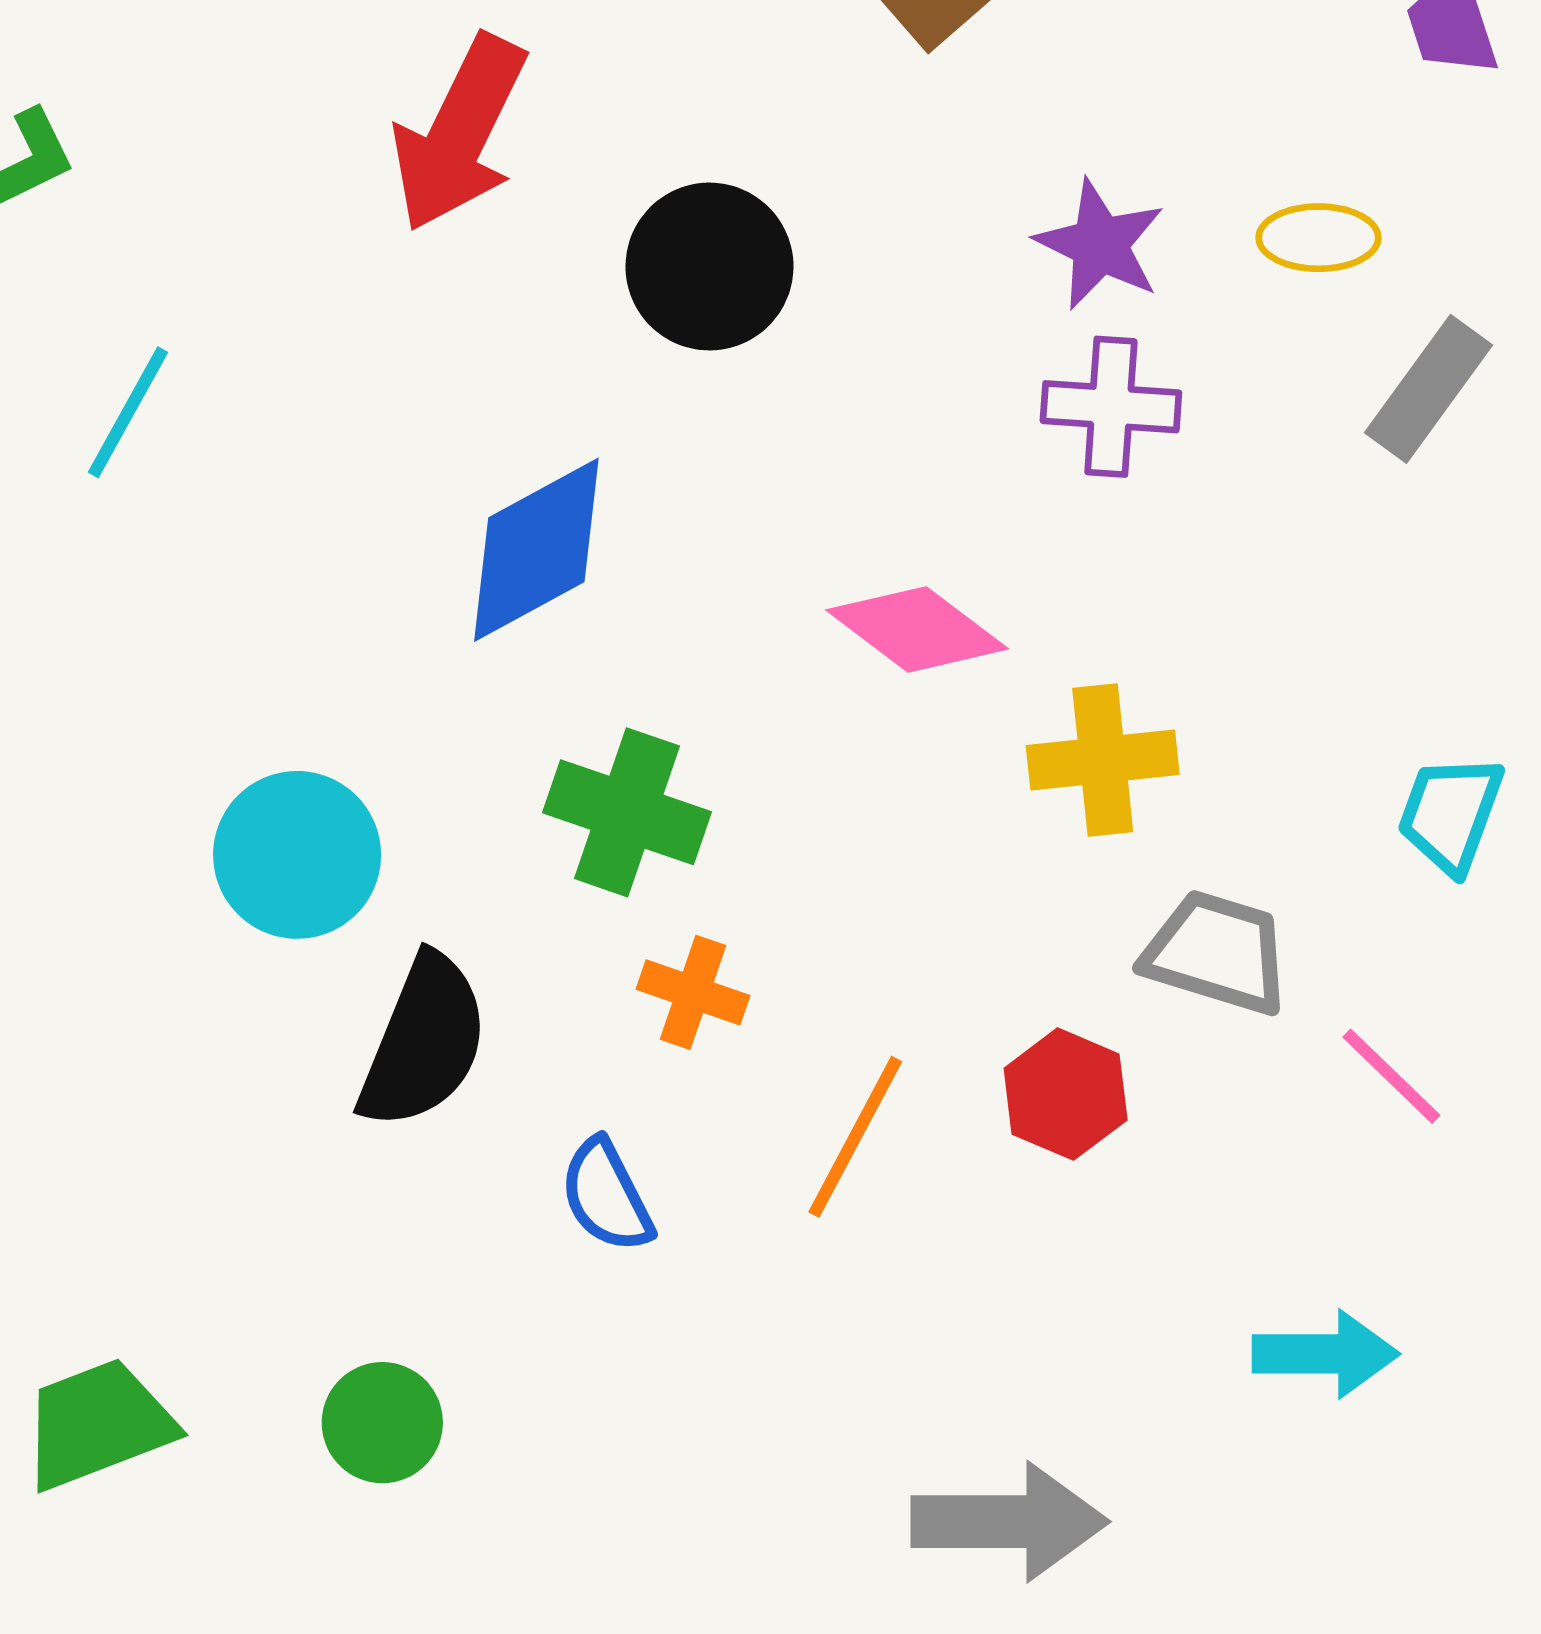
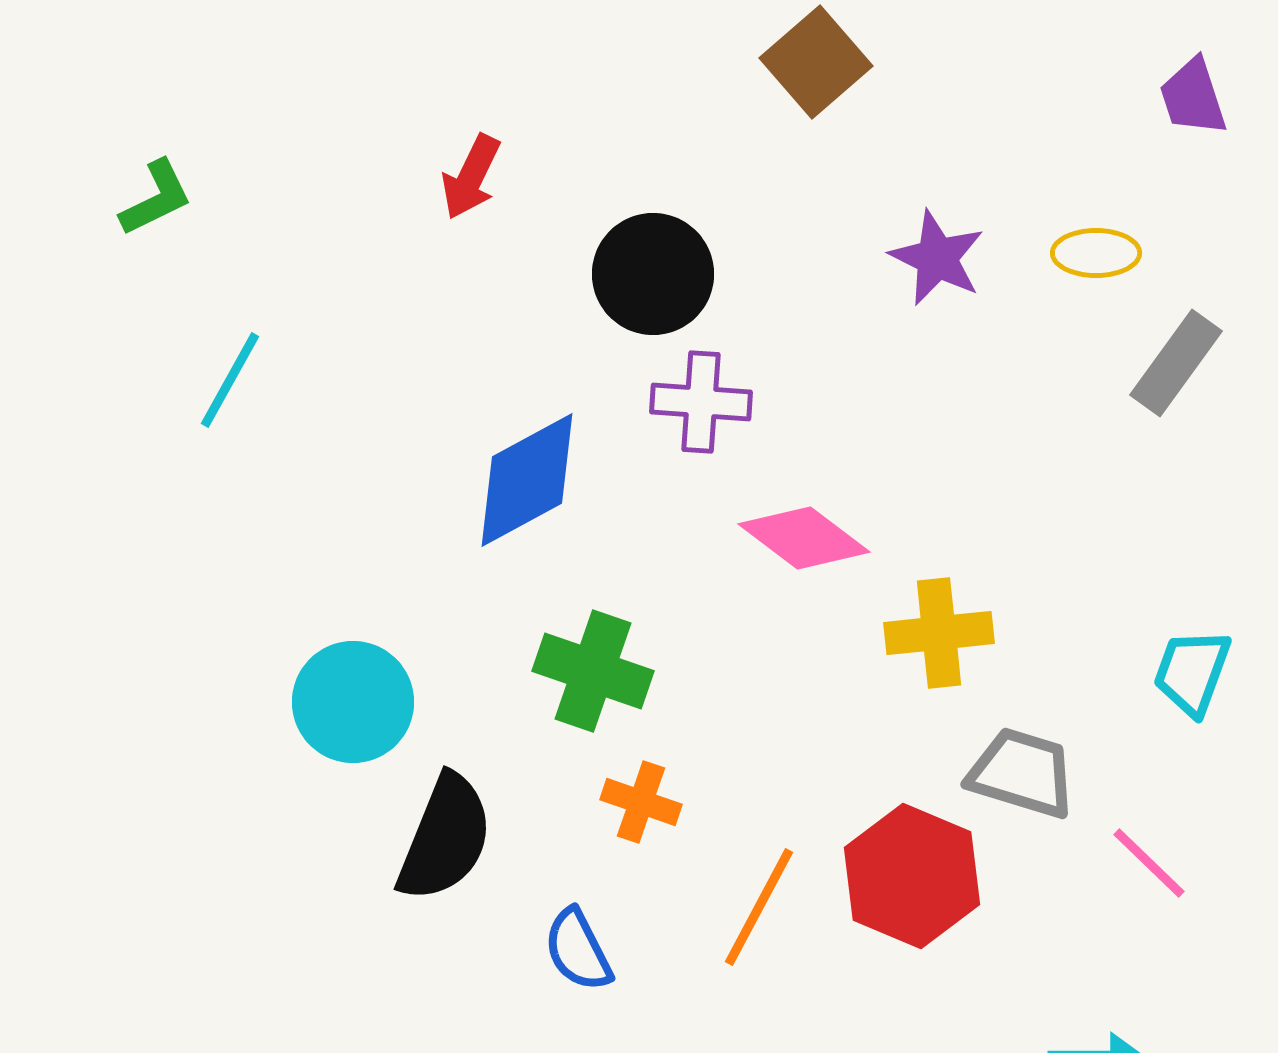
red arrow: (459, 133) -> (471, 177), size x0.6
purple cross: (1111, 407) -> (701, 402), moved
red hexagon: (1066, 1094) -> (912, 876), size x1.5

